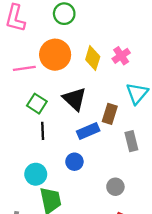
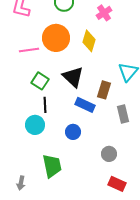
pink cross: (121, 56) -> (104, 13), moved
blue rectangle: (88, 131) -> (85, 105), turned 48
cyan circle: (36, 174) -> (35, 125), moved

